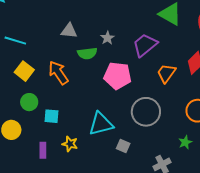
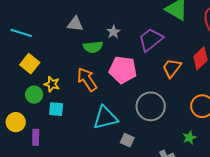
orange arrow: (58, 73) -> (87, 79), moved
yellow star: (70, 144) -> (52, 84), moved
purple rectangle: (43, 150) -> (36, 137), moved

